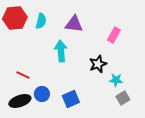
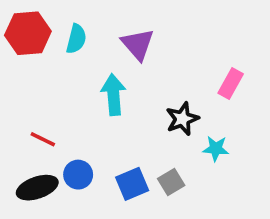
purple triangle: (74, 24) -> (138, 44), turned 42
pink rectangle: (114, 35) -> (231, 83), moved
gray square: (123, 98) -> (171, 182), moved

